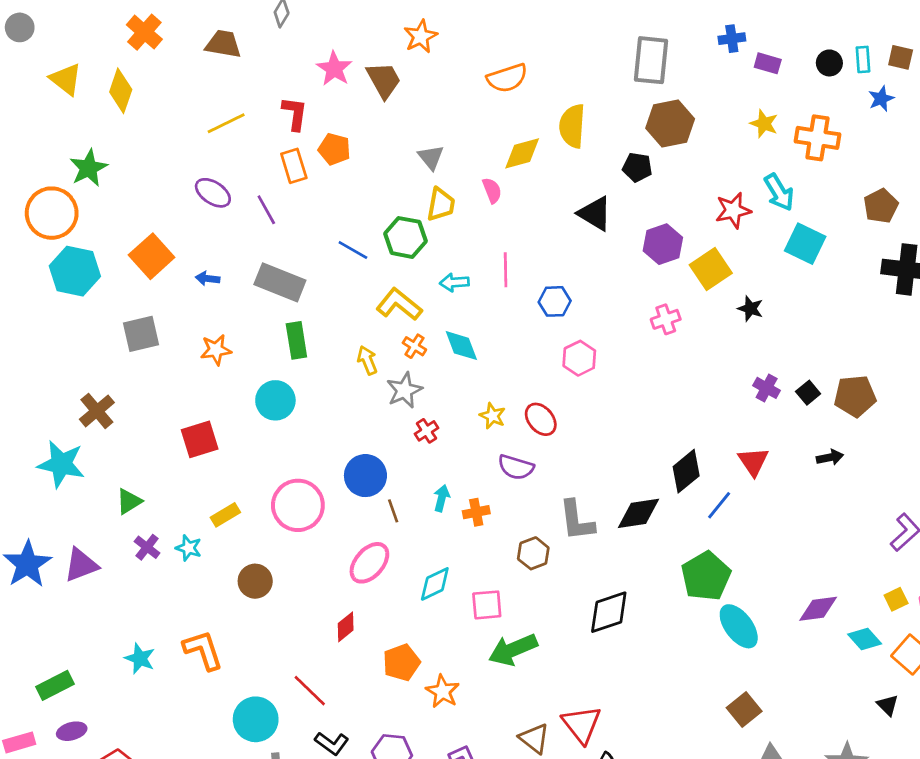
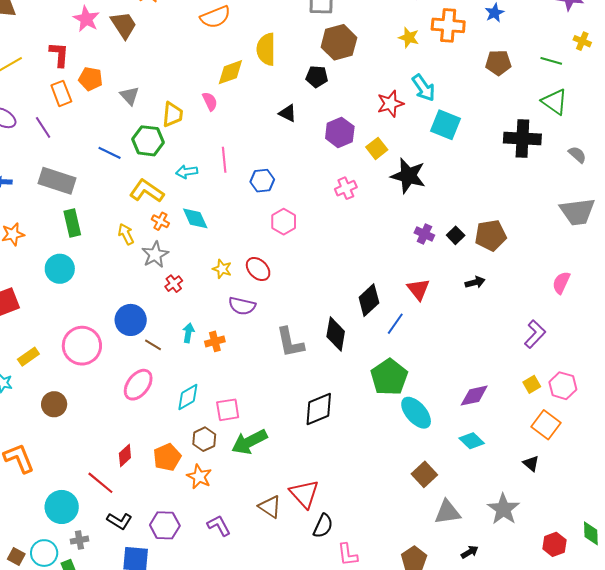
orange cross: (817, 138) -> (448, 25), moved
gray triangle: (431, 157) -> (130, 96), moved
brown pentagon: (881, 206) -> (498, 63), moved, turned 30
black triangle: (595, 214) -> (288, 113), size x0.7
yellow square: (711, 269) -> (377, 148), size x0.7
black star: (750, 309) -> (408, 176), size x1.8
brown line: (393, 511) -> (153, 345), turned -36
black diamond: (639, 513) -> (336, 334), turned -68
brown hexagon: (533, 553) -> (204, 439), moved
red diamond: (346, 627) -> (125, 455), moved
cyan diamond: (865, 639) -> (472, 441), moved

